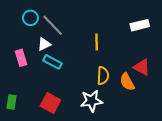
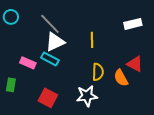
cyan circle: (30, 18) -> (11, 17), moved
white triangle: (44, 44) -> (55, 42), moved, size x1.5
pink rectangle: (21, 58) -> (28, 63), moved, turned -49
green rectangle: (12, 102) -> (11, 85), moved

